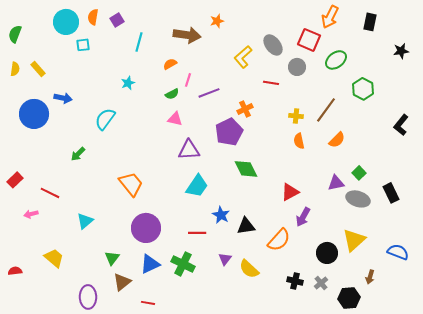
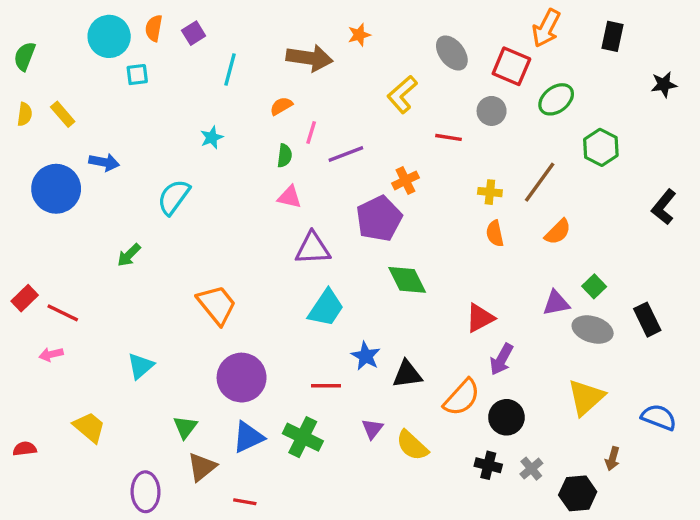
gray ellipse: (273, 45) -> (452, 53), moved
green semicircle: (172, 94) -> (285, 156), turned -56
red line: (50, 193) -> (63, 313), moved
black circle: (327, 253) -> (506, 417), moved

